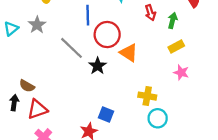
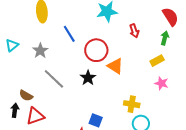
blue line: (88, 15) -> (69, 34), moved, turned -30
green arrow: (173, 20) -> (165, 38), moved
gray star: (37, 25) -> (40, 51), moved
gray line: (71, 48) -> (54, 79), moved

